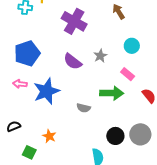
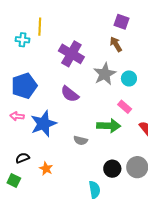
gray star: (100, 56) -> (105, 74), moved, size x1.6
black semicircle: (14, 126) -> (22, 158), moved
green square: (29, 152) -> (14, 181), moved

